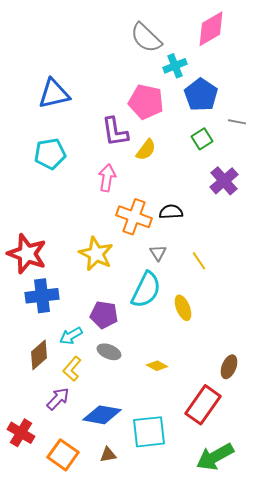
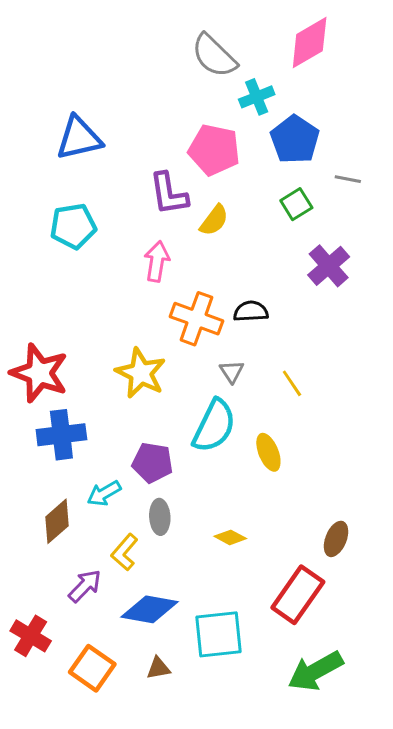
gray ellipse: (109, 352) -> (160, 517), turned 65
yellow L-shape: (72, 369) -> (125, 552), moved

